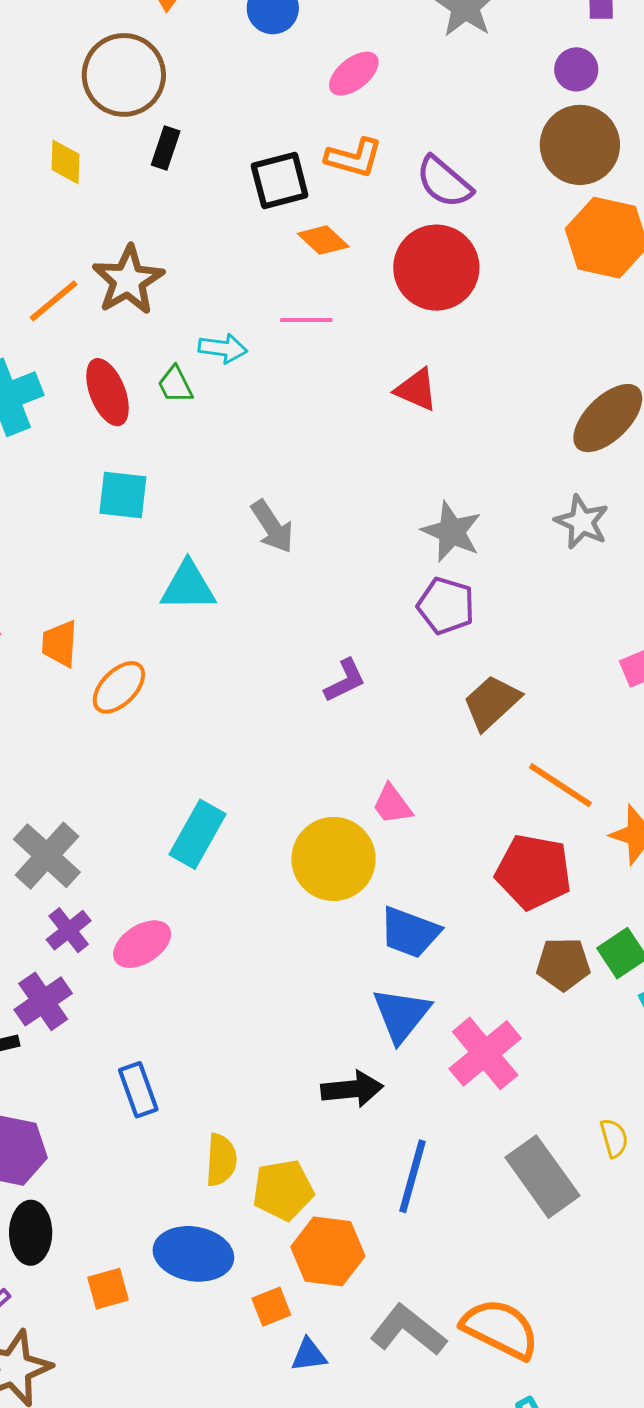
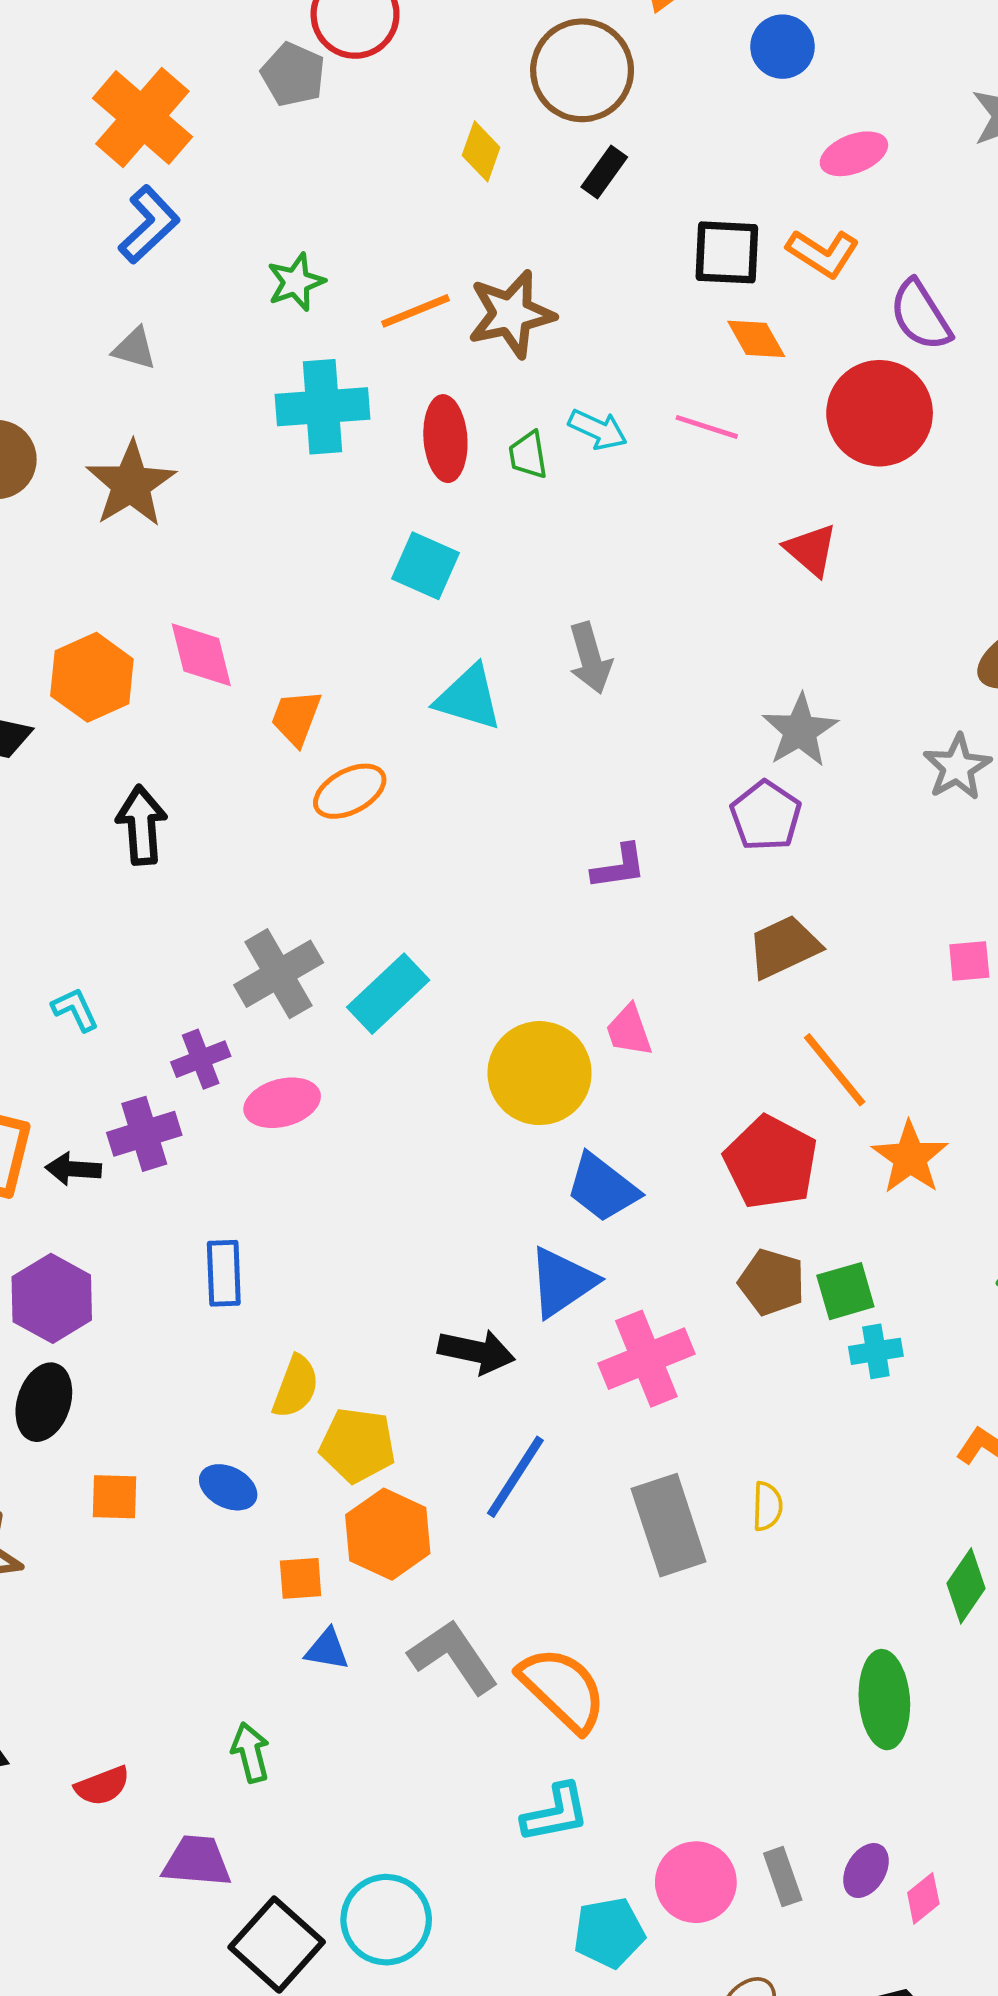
gray cross: (47, 856) -> (279, 974), moved
blue ellipse: (193, 1254) -> (228, 1487), size x0.6

